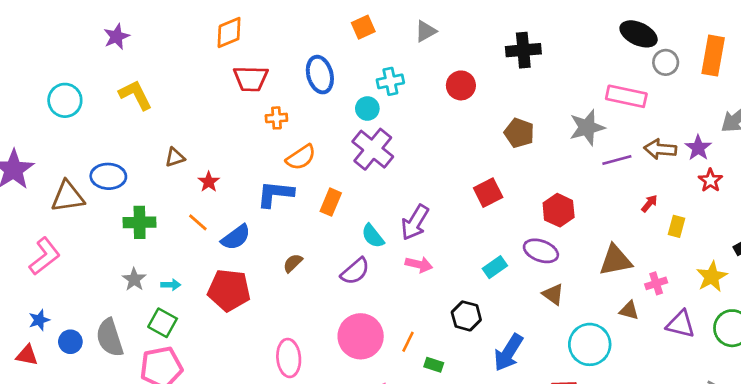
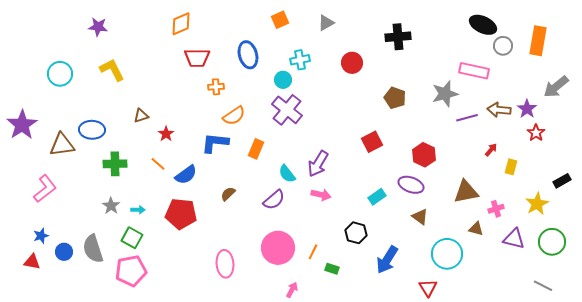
purple star: (116, 37) -> (98, 27), turned 30

